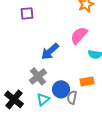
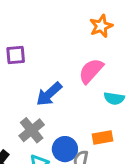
purple square: (27, 13) -> (16, 55), moved

